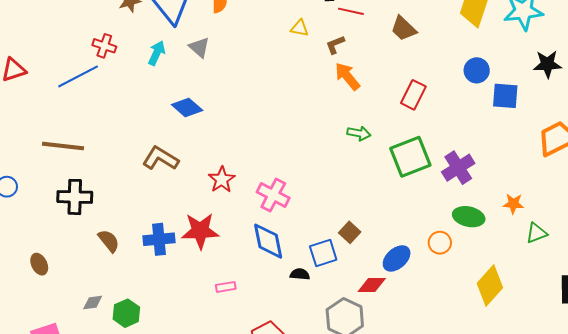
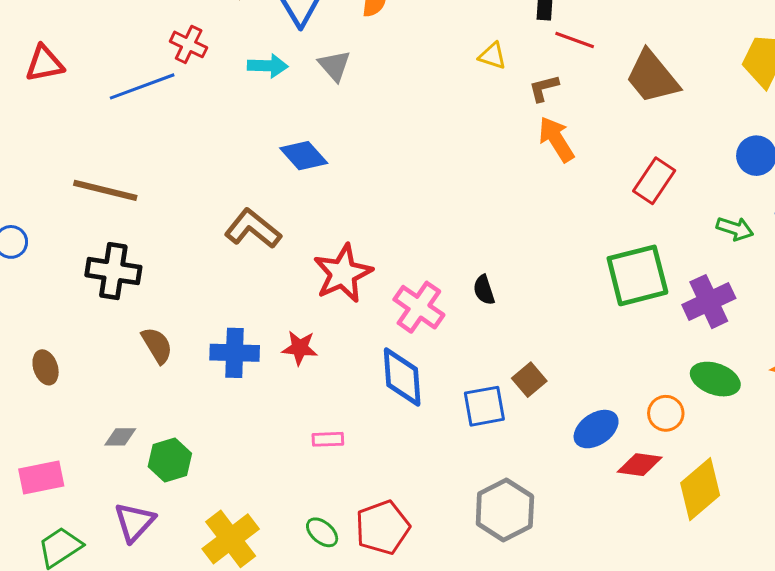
brown trapezoid: (404, 29) -> (652, 77), size x1.4
cyan arrow: (157, 53) -> (268, 66), turned 60
green arrow: (359, 133) -> (735, 229), moved
red star: (222, 180) -> (343, 273), size x1.4
red star: (200, 231) -> (300, 348), size x0.6
black semicircle: (300, 274) -> (484, 290), moved, turned -120
red diamond: (372, 285) -> (640, 465), moved
yellow diamond: (490, 286) -> (700, 489), moved

